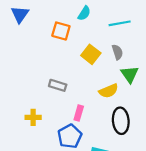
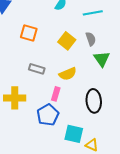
orange square: (61, 31) -> (29, 33), moved
yellow semicircle: (109, 91) -> (68, 74), moved
yellow cross: (33, 117) -> (15, 98), size x1.5

